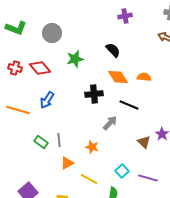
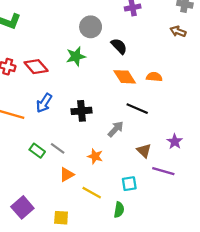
gray circle: (52, 33) -> (91, 27), moved
black cross: (94, 94) -> (81, 111), moved
gray line: (59, 140) -> (58, 148), turned -48
brown triangle: (144, 142) -> (144, 151), moved
cyan square: (122, 171) -> (129, 184), turned 32
purple line: (148, 178) -> (163, 171), moved

